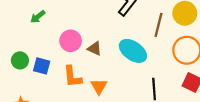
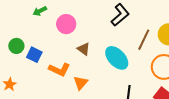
pink circle: (71, 41) -> (66, 24), moved
orange L-shape: (73, 77) -> (59, 70), turned -70

